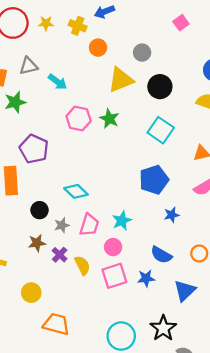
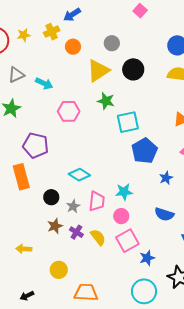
yellow cross: (78, 26) -> (52, 32), turned -35
green star: (109, 119) -> (106, 101), moved
cyan square: (161, 130) -> (128, 122), moved, turned -35
cyan star: (122, 221) -> (124, 192), turned 30
blue star: (146, 278) -> (147, 258), moved

